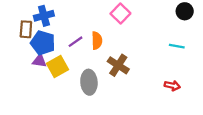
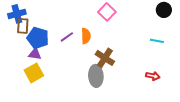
blue cross: (44, 16) -> (17, 14), moved
yellow square: (57, 66) -> (34, 73), moved
gray ellipse: (89, 82) -> (96, 76), moved

